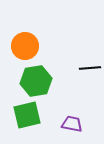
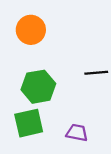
orange circle: (25, 46) -> (31, 30), moved

